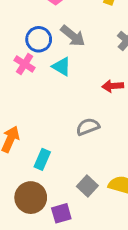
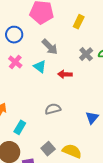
blue circle: (39, 39) -> (14, 35), moved
red arrow: (113, 86) -> (65, 74), moved

